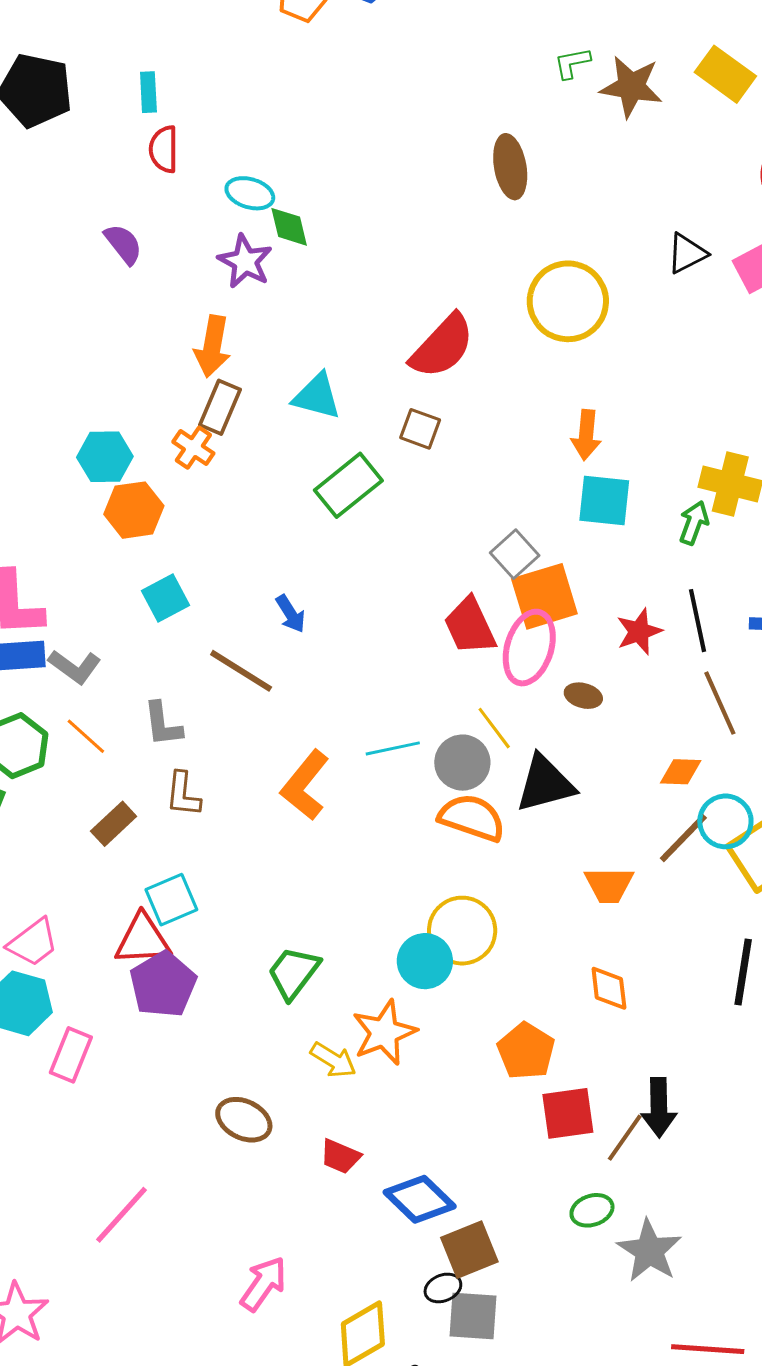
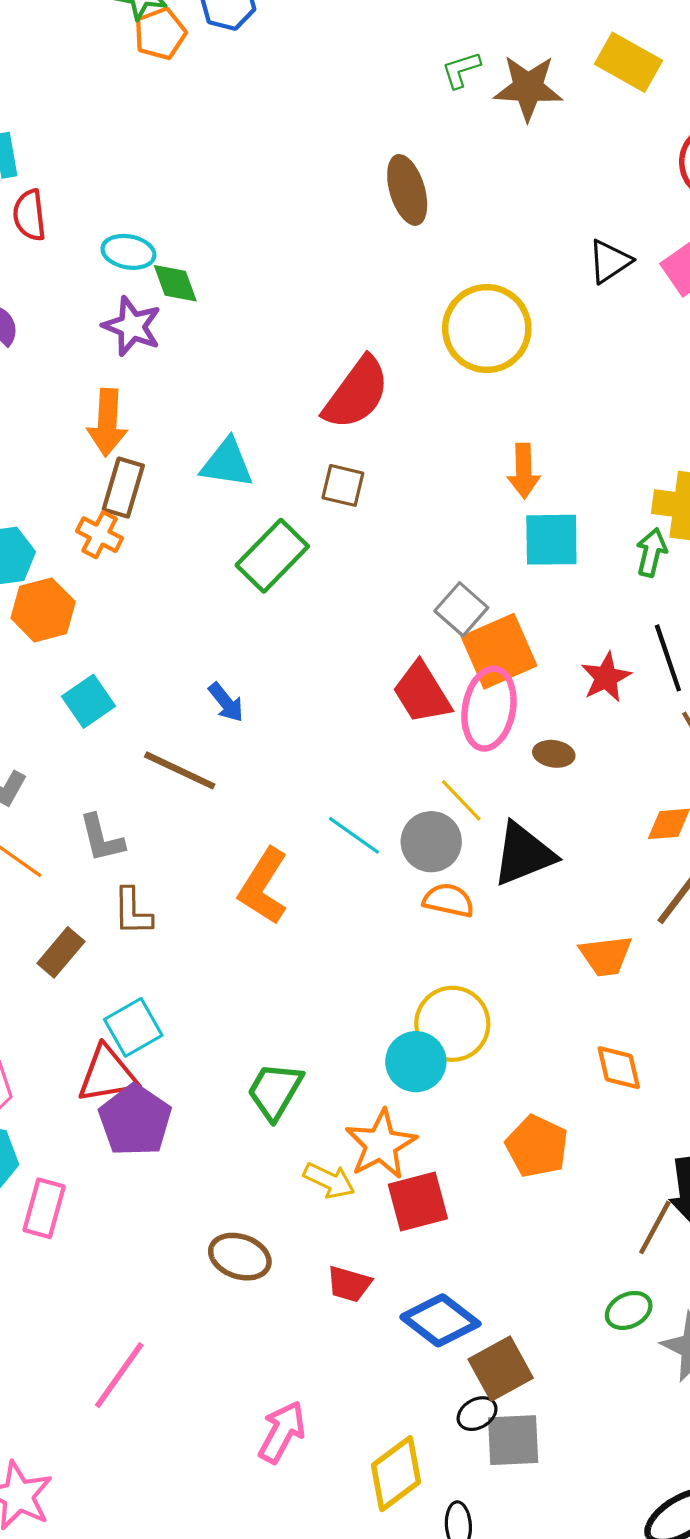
cyan line: (393, 748) -> (354, 835), turned 54
orange semicircle: (472, 818) -> (449, 900), size x0.7
red square: (568, 1113) -> (418, 1202), moved

